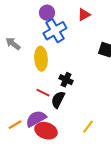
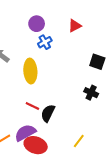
blue cross: (55, 31) -> (45, 42), size x0.6
black cross: (66, 80) -> (91, 93), moved

